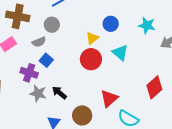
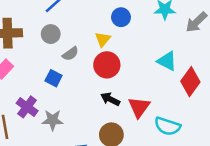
gray semicircle: (39, 42) -> (70, 54), moved
cyan triangle: (120, 53) -> (167, 61), moved
purple cross: (29, 73) -> (27, 107), moved, turned 30
black arrow: (59, 93) -> (110, 99), moved

